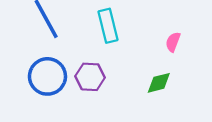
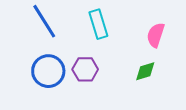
pink semicircle: (173, 42) -> (156, 35), size x1.4

